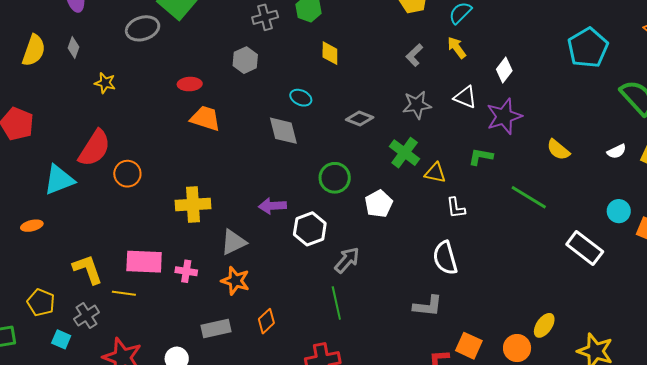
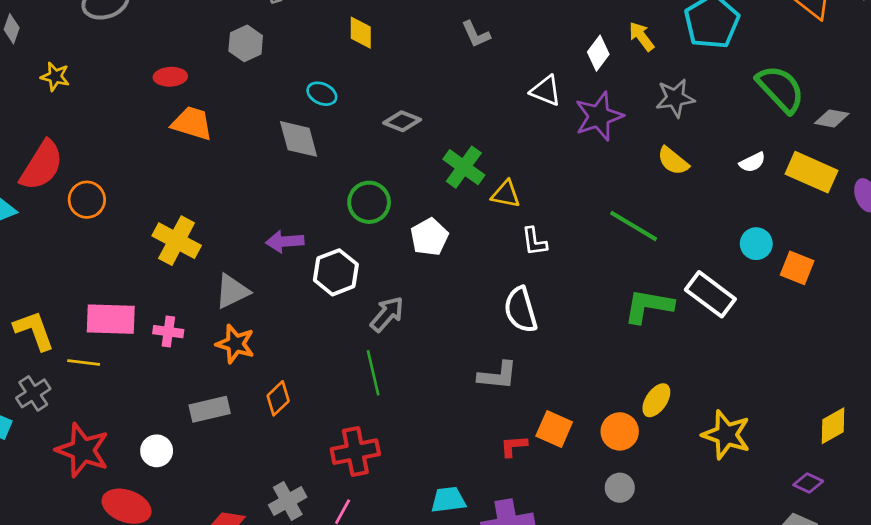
yellow arrow: (457, 48) -> (641, 36), moved
gray L-shape: (414, 55) -> (476, 34), turned -70
gray star: (417, 105) -> (675, 98), moved
green L-shape: (481, 157) -> (649, 306), moved, size x1.5
yellow cross: (193, 204) -> (177, 241), turned 32

